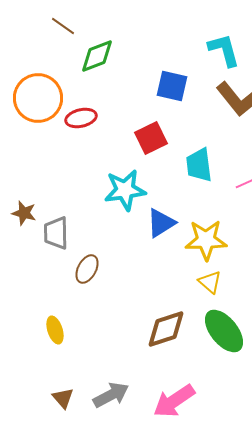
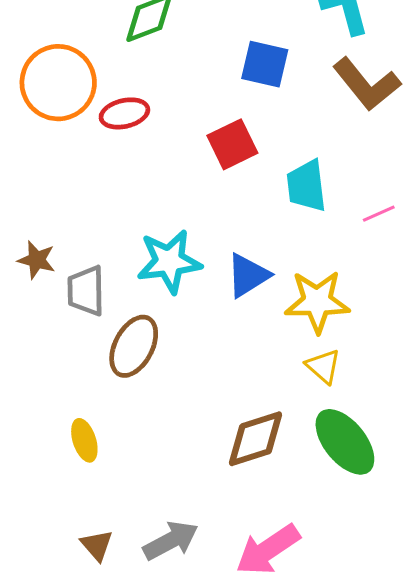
cyan star: (125, 190) -> (169, 261), moved
brown ellipse: (87, 269) -> (134, 346), size x1.4

